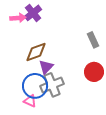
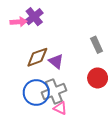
purple triangle: (46, 67) -> (56, 61), moved, turned -35
pink triangle: (30, 101) -> (60, 108), moved

